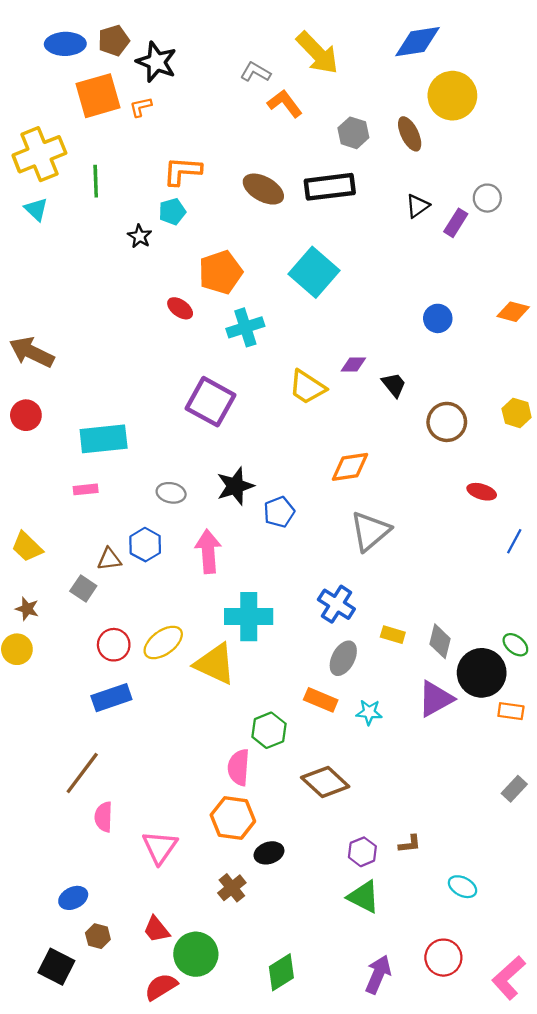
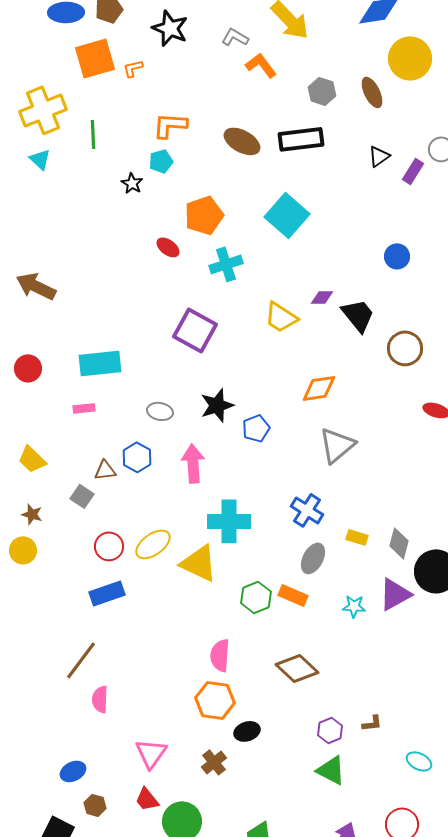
black star: (156, 62) -> (170, 28), moved
black trapezoid: (394, 385) -> (358, 315), size x1.5
red circle: (26, 415) -> (28, 368), moved
cyan star: (369, 712) -> (354, 606), moved
green hexagon: (269, 730) -> (256, 597), moved
pink triangle: (160, 847) -> (151, 753), moved

